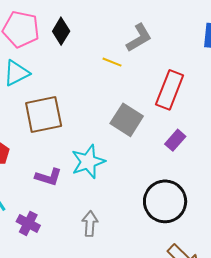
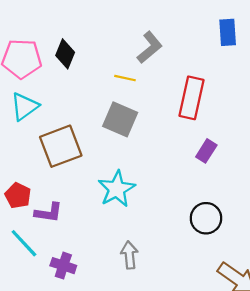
gray square: (127, 120) -> (120, 119), moved
purple L-shape: (48, 177) -> (49, 213), moved
black circle: (165, 201) -> (206, 218), size x0.7

